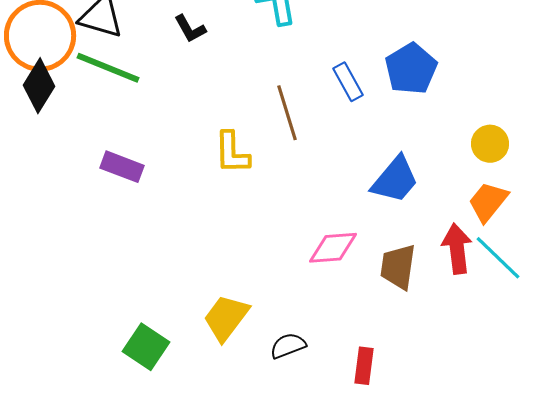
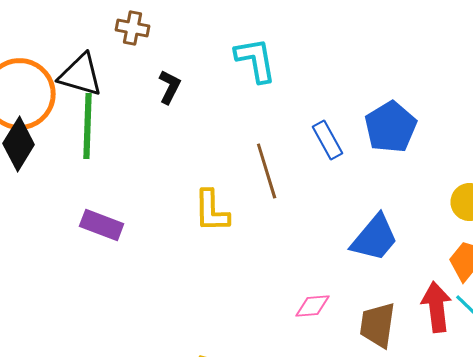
black L-shape: (190, 29) -> (170, 87), turned -124
green line: (108, 68) -> (88, 126), turned 70
pink diamond: (333, 248) -> (313, 306), size x0.7

